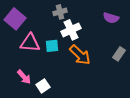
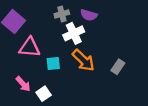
purple semicircle: (111, 18) -> (89, 15), moved
cyan square: (52, 46) -> (53, 64), moved
gray rectangle: (119, 54) -> (118, 67), moved

